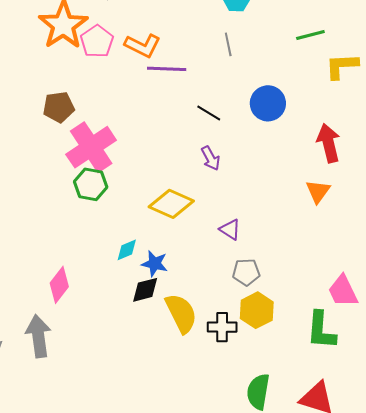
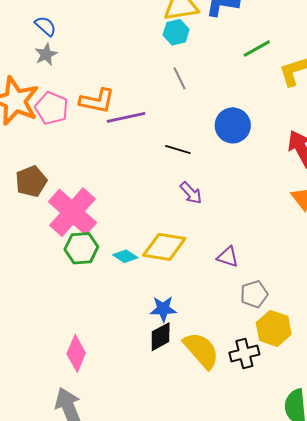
cyan diamond: (127, 250) -> (125, 256), moved, turned 70

